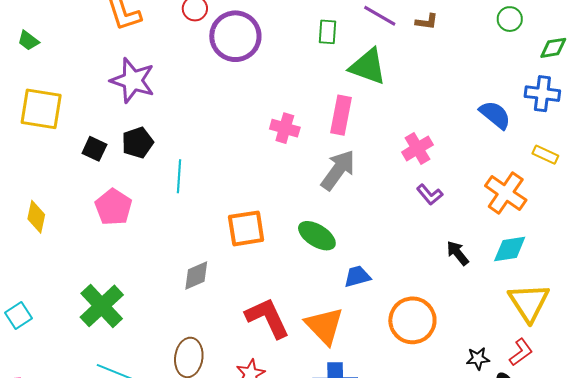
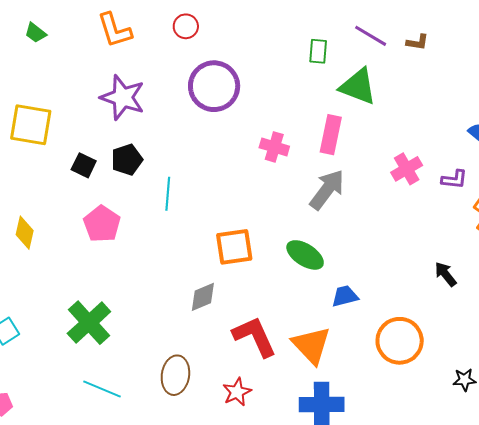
purple circle: (235, 36) -> (214, 86), moved
green trapezoid: (28, 41) -> (36, 33), moved
purple L-shape: (430, 195) -> (454, 179), moved, turned -44
gray diamond: (196, 276) -> (203, 297), moved

